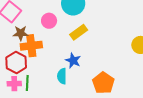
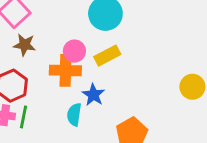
pink circle: (49, 21) -> (74, 51), moved
orange cross: (31, 46) -> (65, 70), moved

